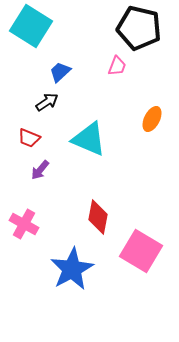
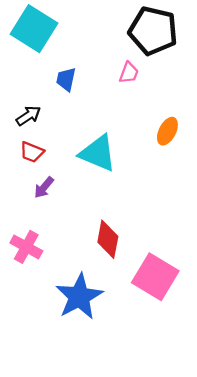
blue trapezoid: (60, 72) -> (66, 79), turned -35
black arrow: (47, 102) -> (28, 116), moved

